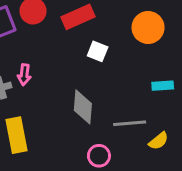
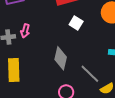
gray line: (130, 123) -> (90, 74), turned 40

